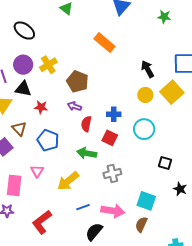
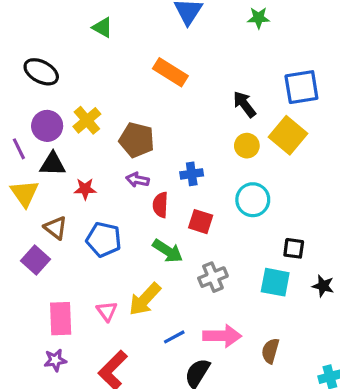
blue cross: (114, 114) -> (192, 174), moved
green arrow: (87, 153) -> (168, 251), turned -150
pink triangle: (37, 171) -> (107, 311), moved
cyan square: (146, 201) -> (275, 282), moved

